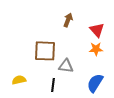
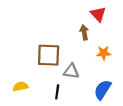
brown arrow: (68, 20) -> (84, 32), moved, turned -32
red triangle: (97, 30) -> (98, 14), moved

